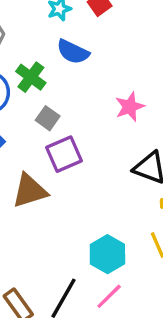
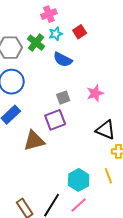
green cross: (31, 77) -> (36, 43), moved
gray square: (48, 118) -> (63, 98), moved, turned 32

